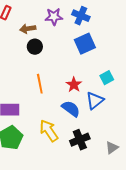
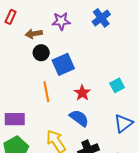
blue cross: (81, 16) -> (101, 18), moved, turned 30
blue square: (85, 44) -> (63, 64), moved
blue triangle: (95, 101) -> (123, 123), moved

